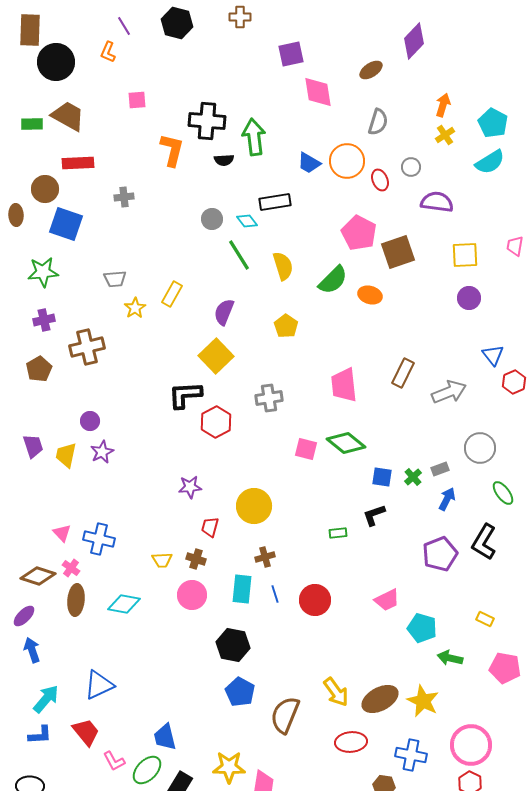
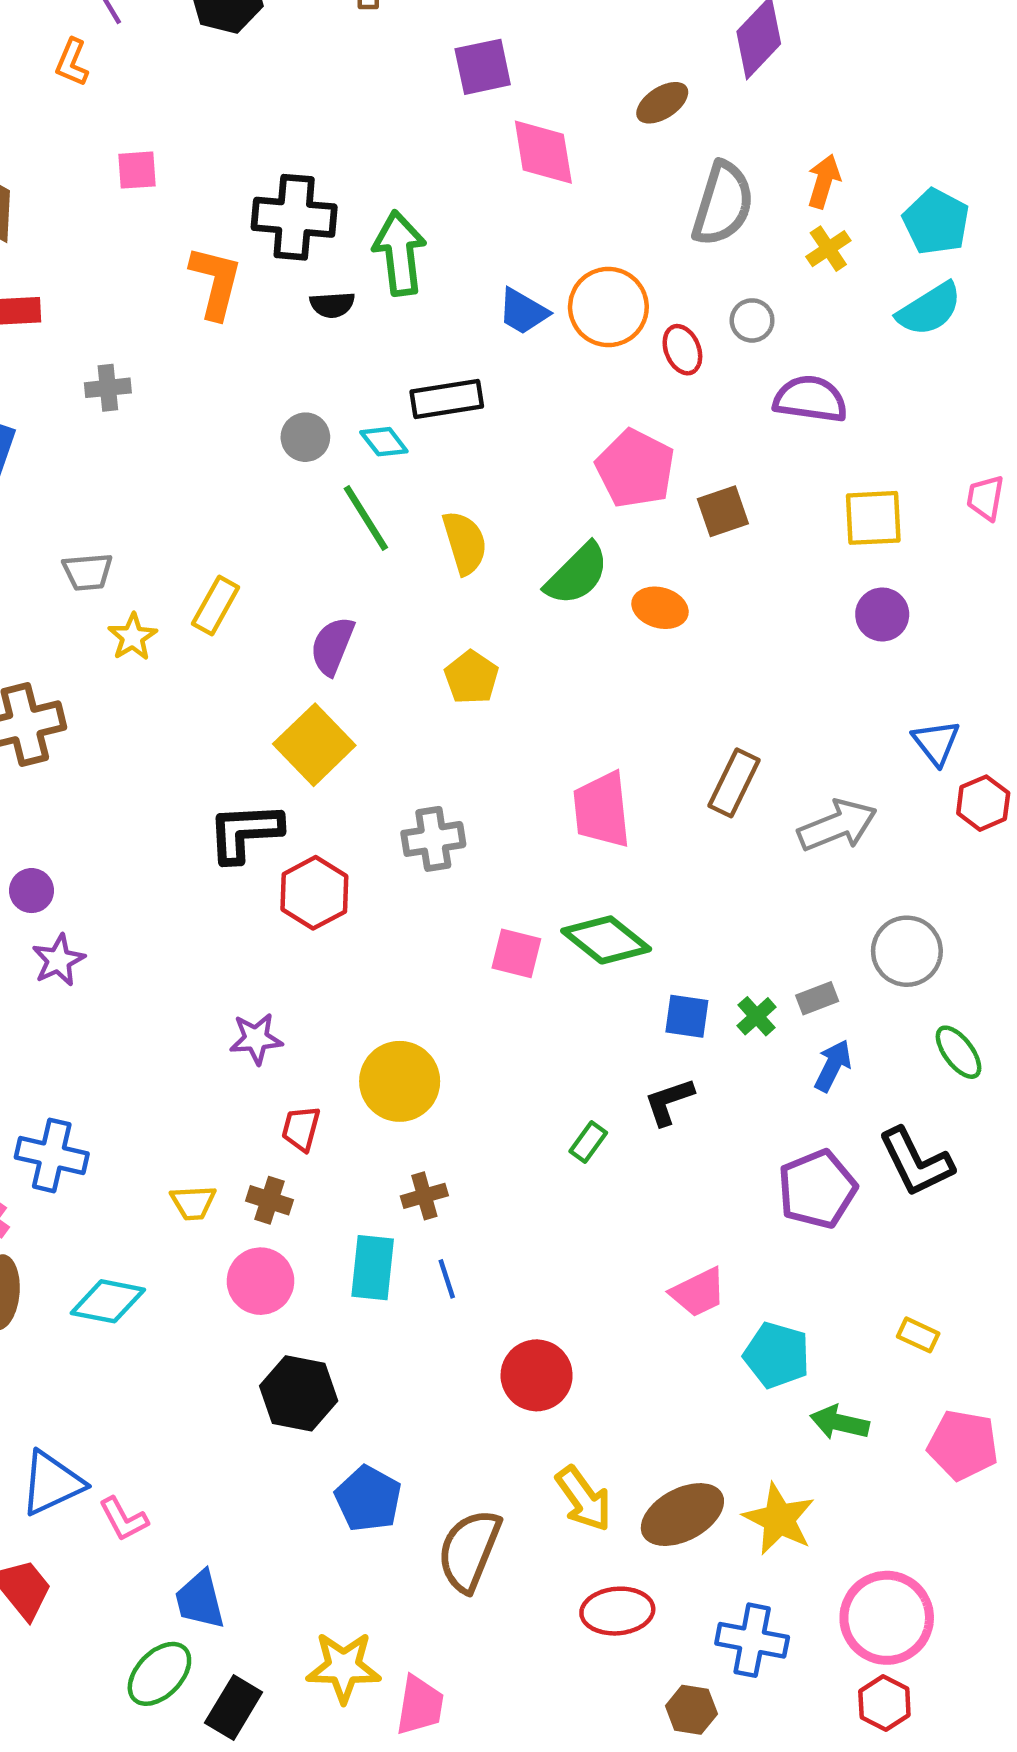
gray semicircle: (378, 122) -> (723, 204), moved, size x1.4
brown square: (398, 252) -> (723, 511), size x0.7
green rectangle: (338, 533) -> (588, 1142), turned -48
black L-shape: (484, 542) -> (916, 1162), turned -57
red circle: (315, 600) -> (537, 1375), moved
black hexagon: (233, 645) -> (299, 1393), moved
pink L-shape: (114, 761) -> (124, 1519), moved

